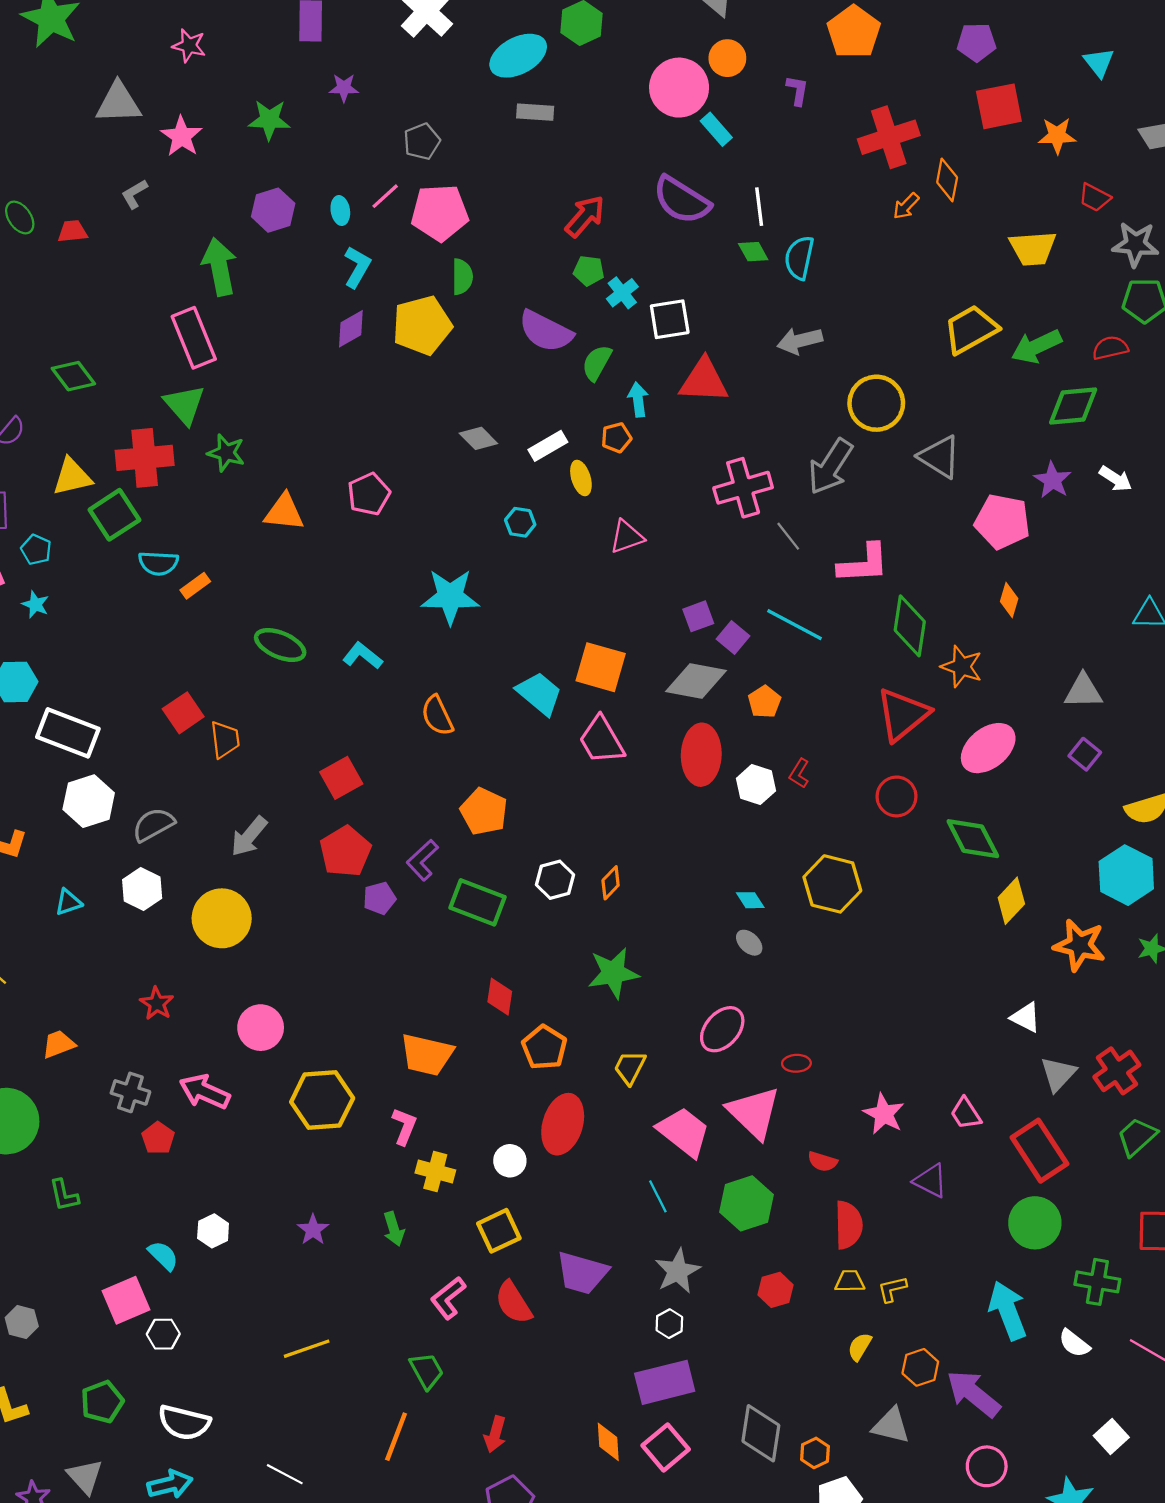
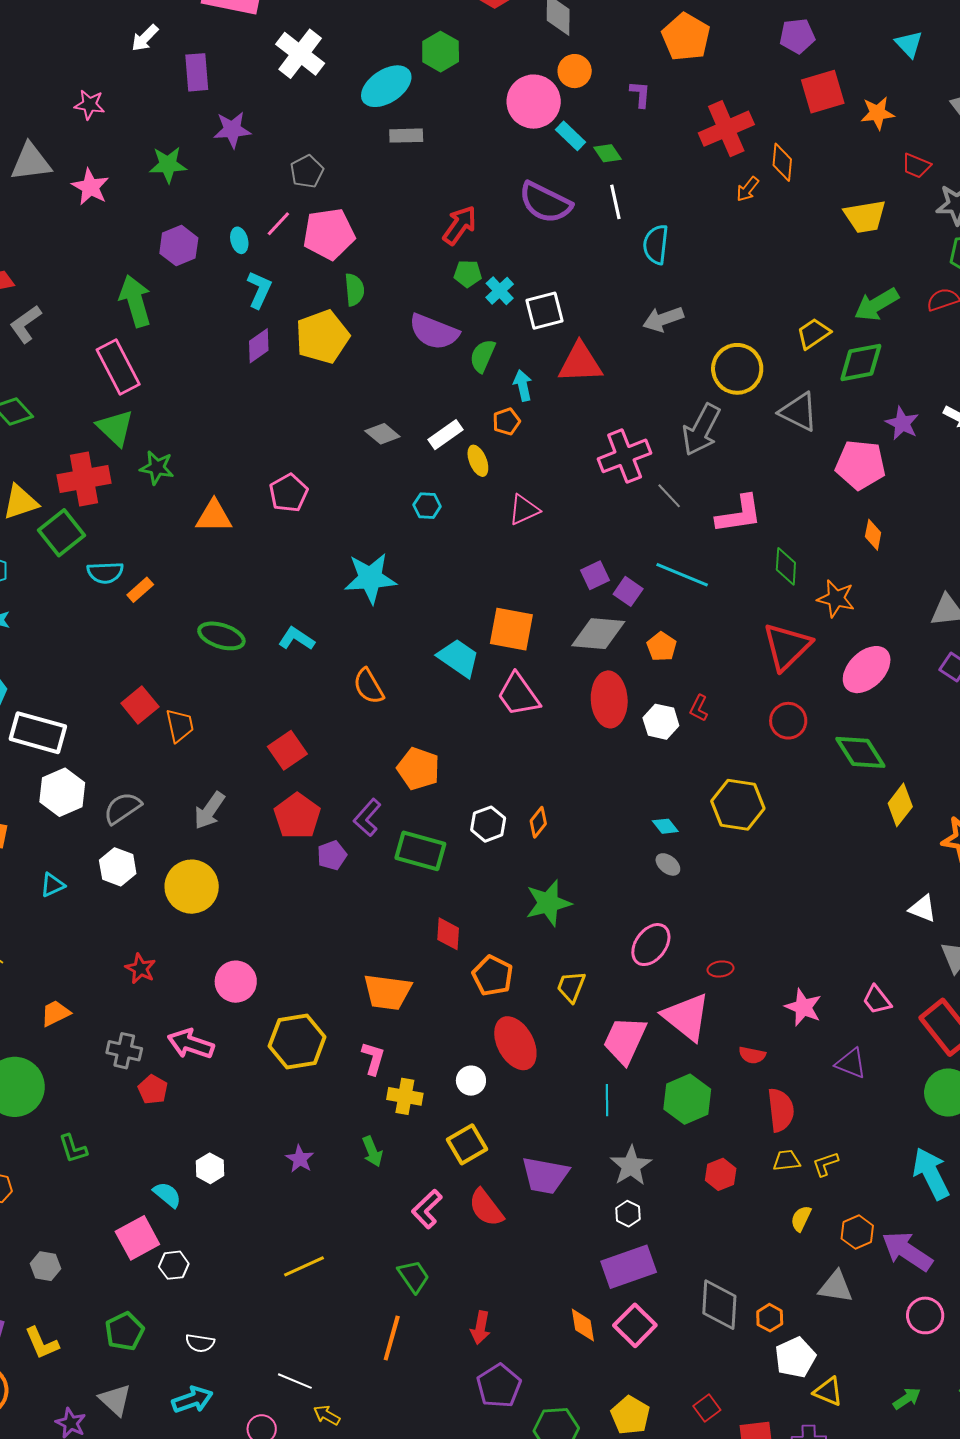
purple star: (344, 88) -> (232, 130), size x1.4
gray L-shape: (134, 194) -> (26, 324), moved, size x1.4
green diamond: (753, 252) -> (607, 153), moved
yellow trapezoid: (971, 329) -> (814, 334), moved, size x0.7
green diamond: (1073, 406) -> (861, 363), moved
green diamond: (910, 626) -> (786, 566), size x0.7
red ellipse: (563, 1124) -> (515, 1043), turned -40
pink trapezoid: (684, 1132) -> (625, 1040), turned -98
cyan line: (658, 1196) -> (607, 1100), turned 32
white semicircle: (184, 1423) -> (200, 1343), size x0.6

